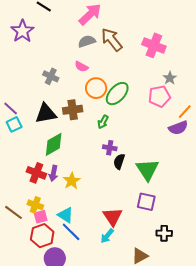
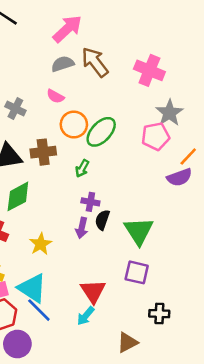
gray star: (170, 78) -> (169, 113), size x1.5
purple arrow: (53, 173) -> (82, 228), moved
cyan triangle: (66, 215) -> (32, 288), size x1.4

